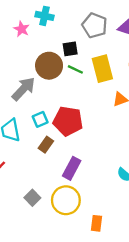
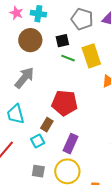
pink star: (22, 29) -> (16, 13), moved
brown circle: (49, 66) -> (30, 40), moved
cyan square: (40, 119) -> (38, 141), moved
gray square: (32, 198) -> (38, 171), turned -32

